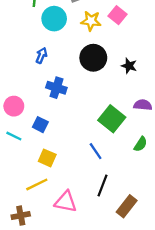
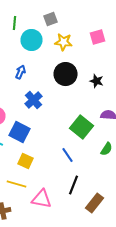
pink square: (117, 15) -> (98, 37), moved, turned 35
blue cross: (56, 88) -> (34, 100), turned 30
blue square: (40, 125) -> (20, 132), size x1.5
yellow line: (37, 184) -> (16, 184), turned 42

